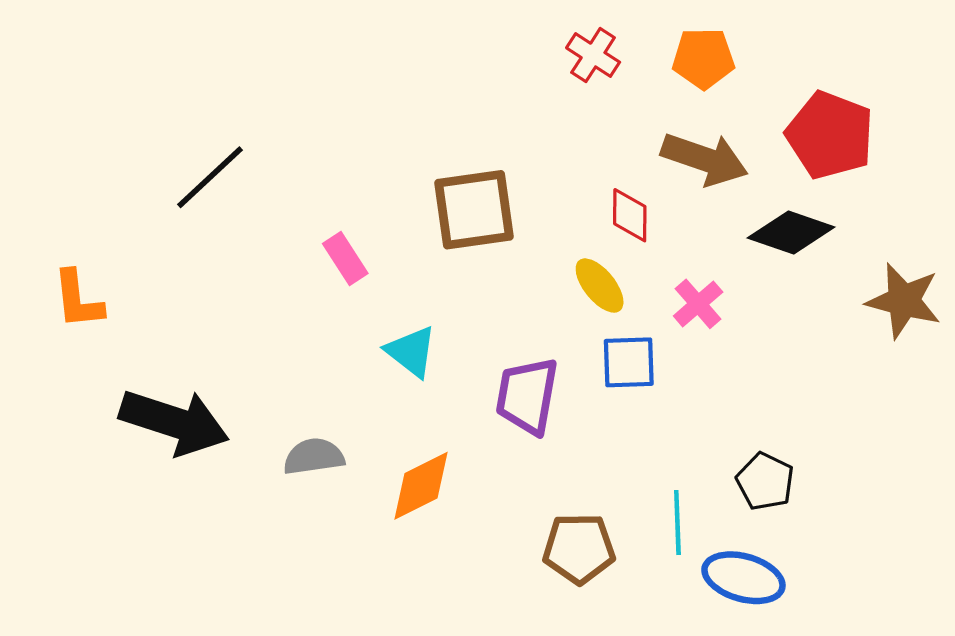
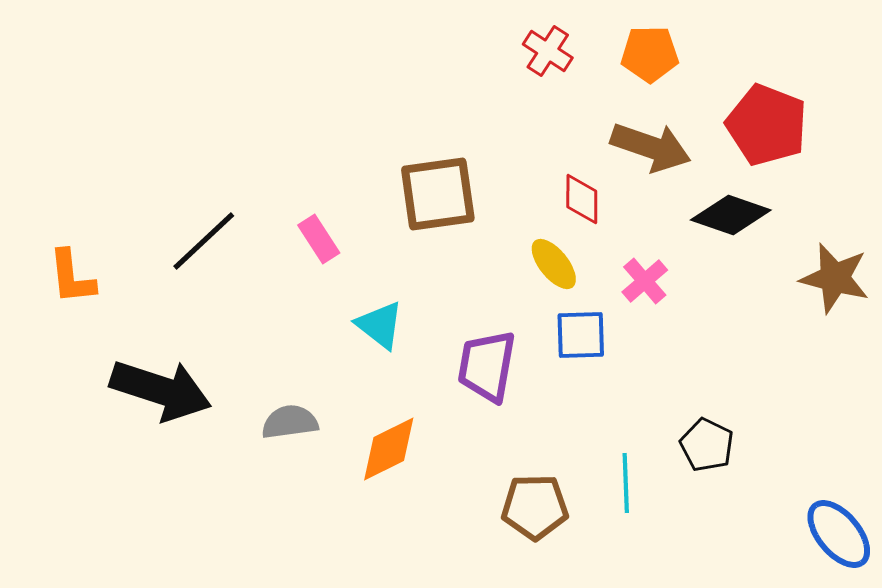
black line: (210, 177) -> (204, 241), moved
blue ellipse: (743, 578) -> (839, 534), moved, turned 34

